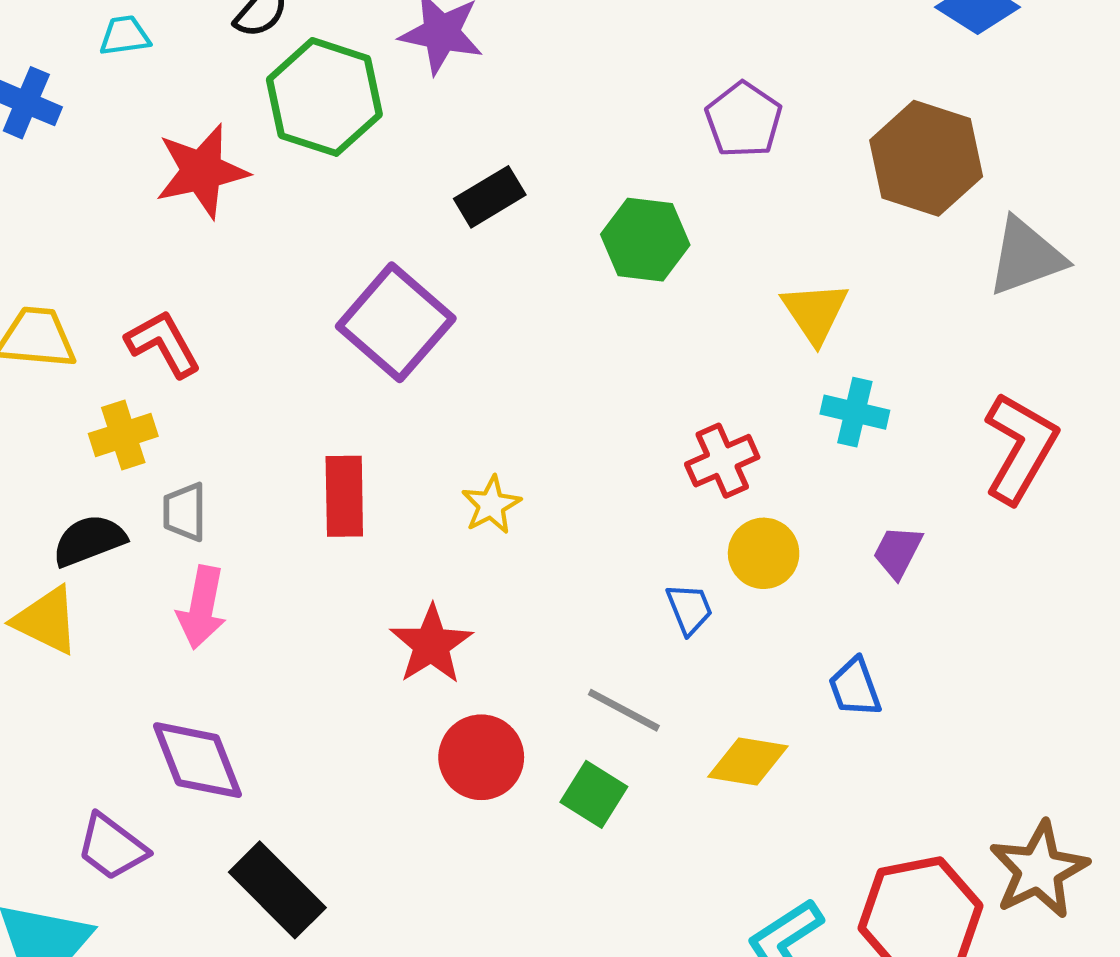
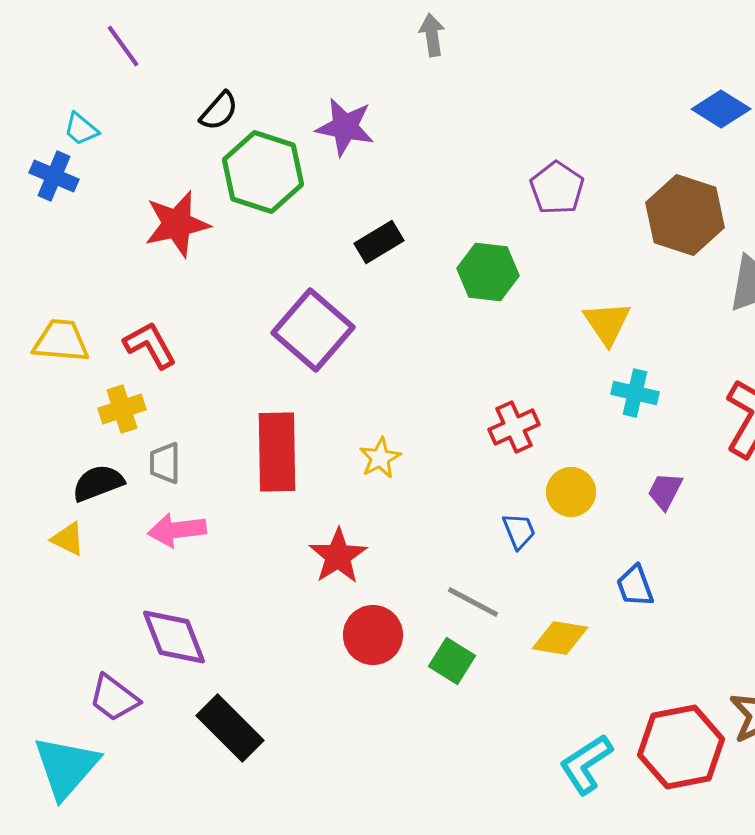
cyan trapezoid: (125, 36) -> (81, 129), moved, turned -132
red cross: (722, 461) -> (514, 427), moved
red rectangle: (344, 496) -> (277, 452), size x1.4
pink arrow: (202, 608) -> (177, 530), turned 72
yellow triangle: (46, 620) -> (68, 539), size x0.7

